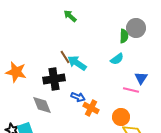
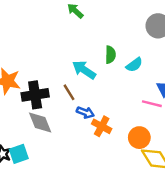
green semicircle: (124, 36) -> (110, 55), moved
brown line: (65, 57) -> (69, 92), moved
black cross: (54, 79) -> (35, 95), moved

